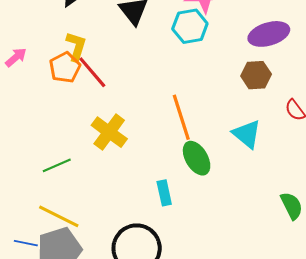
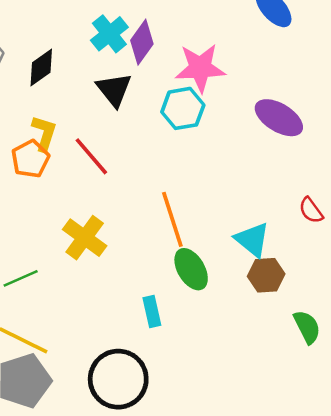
purple ellipse: (269, 34) -> (279, 118), turned 48
red line: (92, 72) -> (91, 156), moved
brown hexagon: (256, 75) -> (266, 275), moved

